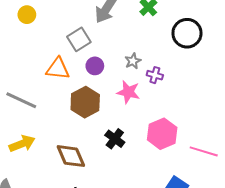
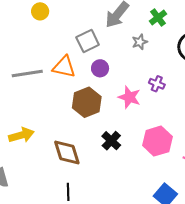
gray star: (133, 61) -> (140, 42), moved
gray line: (21, 100) -> (27, 73), moved, turned -40

